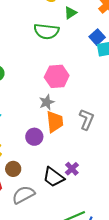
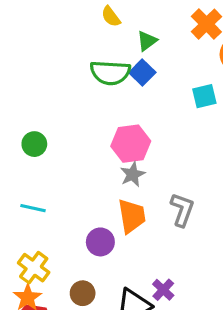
blue square: (97, 37) -> (142, 73), moved
gray star: (47, 102) -> (133, 174), moved
brown circle: (13, 169) -> (83, 293), moved

